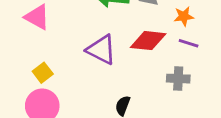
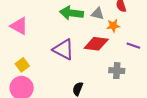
orange star: (184, 16) -> (113, 26), moved
purple line: (189, 43) -> (133, 46), moved

